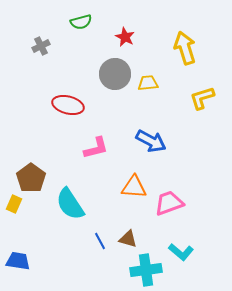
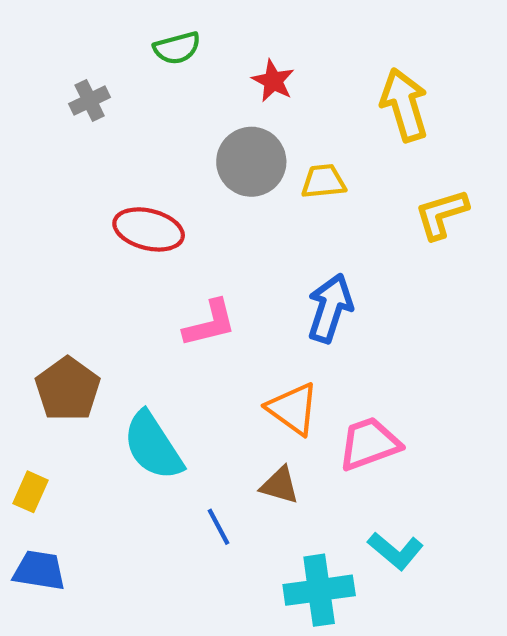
blue arrow: (151, 141) -> (330, 308), turned -100
orange triangle: (134, 187) -> (293, 409), turned 32
yellow rectangle: (14, 204) -> (31, 492), moved
brown triangle: (128, 239) -> (280, 485), moved

